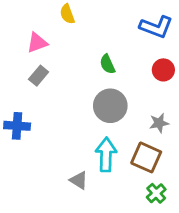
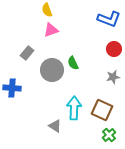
pink triangle: (37, 43) -> (51, 30), moved
green semicircle: (107, 64) -> (73, 63), moved
gray circle: (110, 106) -> (52, 70), moved
gray star: (159, 123) -> (113, 77), moved

